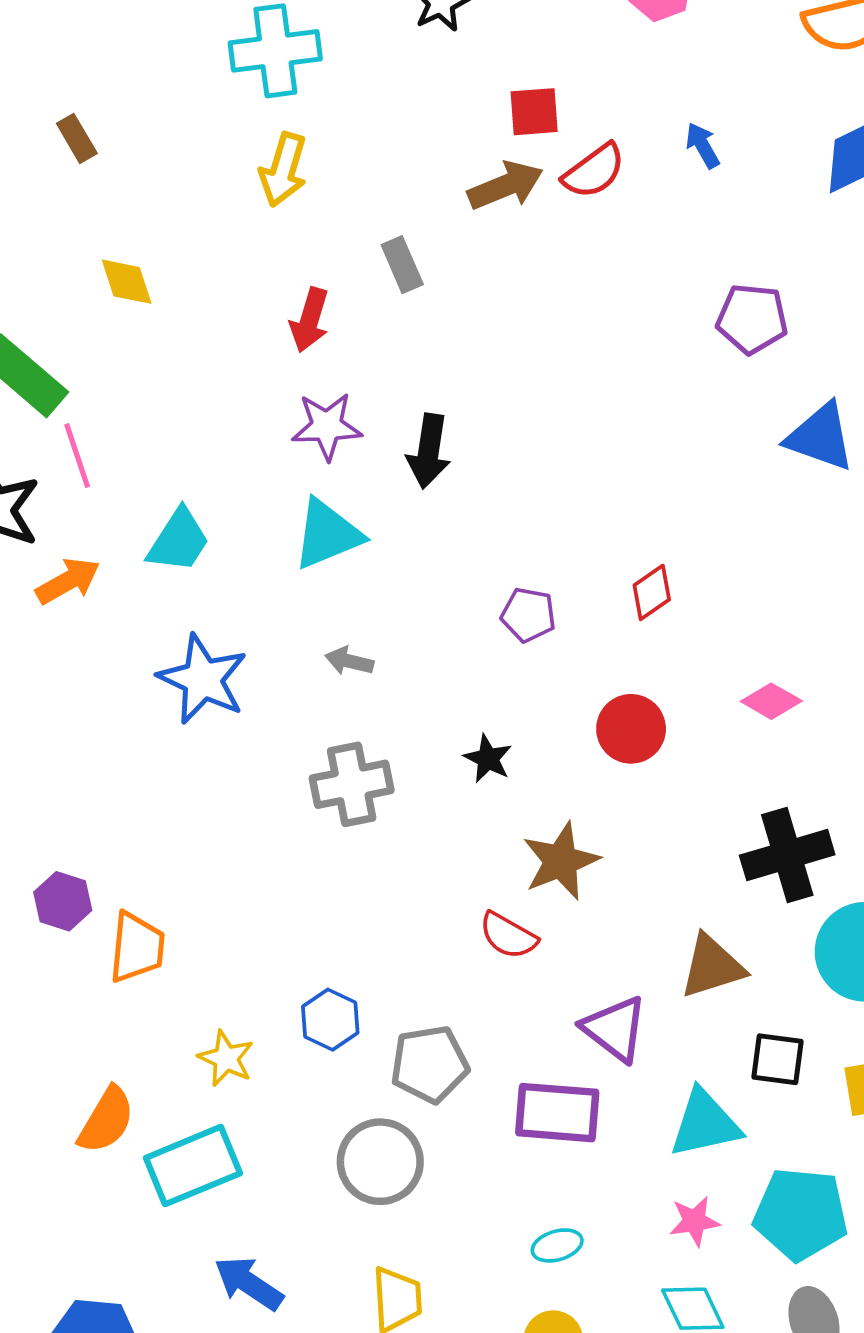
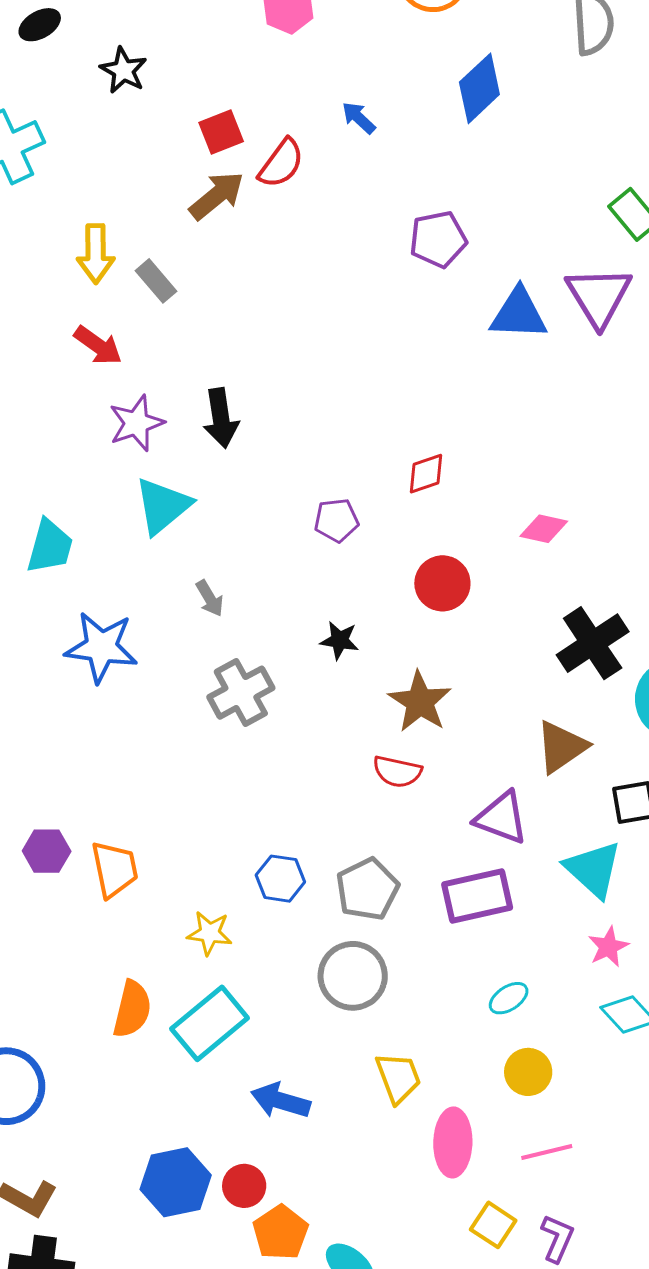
yellow arrow: (283, 170) -> (96, 254), moved
red arrow: (310, 320) -> (98, 345), turned -54
red diamond: (652, 592) -> (426, 474), turned 33
gray arrow: (349, 661) -> (210, 598), turned -117
cyan triangle: (705, 1124) -> (593, 869), turned -48

